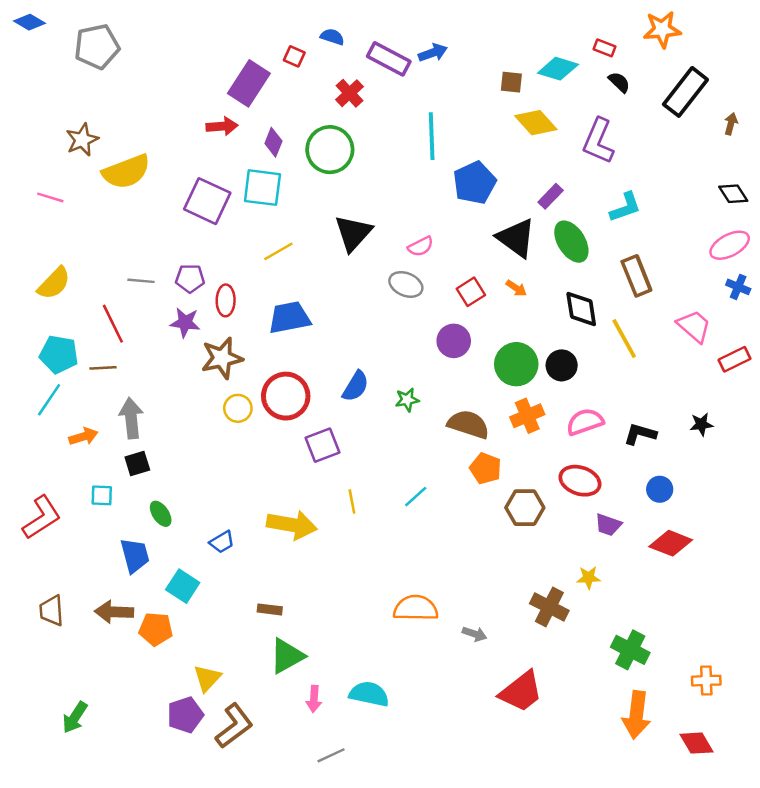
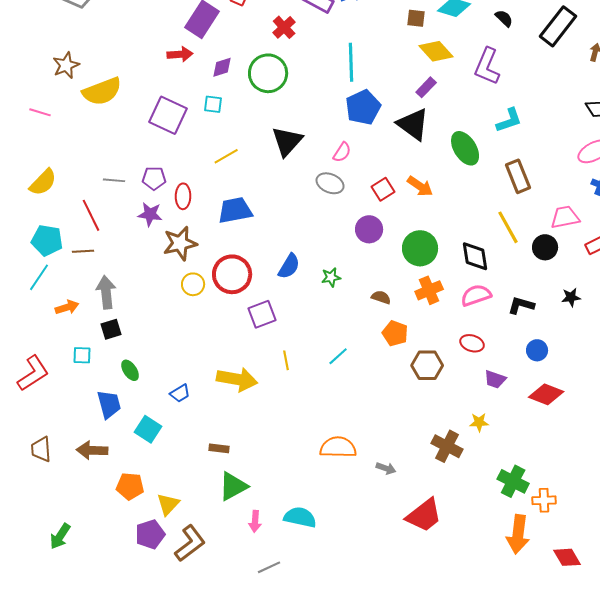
purple diamond: (273, 142) -> (222, 67), turned 50
blue pentagon: (475, 183) -> (363, 107), moved
cyan square: (262, 188) -> (213, 104), size x0.6
purple rectangle: (551, 196) -> (426, 87), moved
black triangle: (516, 238) -> (413, 124), moved
pink semicircle: (421, 246) -> (342, 152), turned -30
orange arrow: (516, 288) -> (420, 186), size x1.5
black diamond: (581, 309) -> (475, 256), moved
pink trapezoid: (694, 326) -> (565, 217), turned -52
black circle: (562, 365) -> (545, 247), moved
brown semicircle: (468, 424) -> (381, 297), size x0.6
red ellipse: (580, 481) -> (472, 343), size x0.7
orange pentagon: (156, 629) -> (130, 486), moved
orange cross: (706, 681) -> (544, 500), moved

